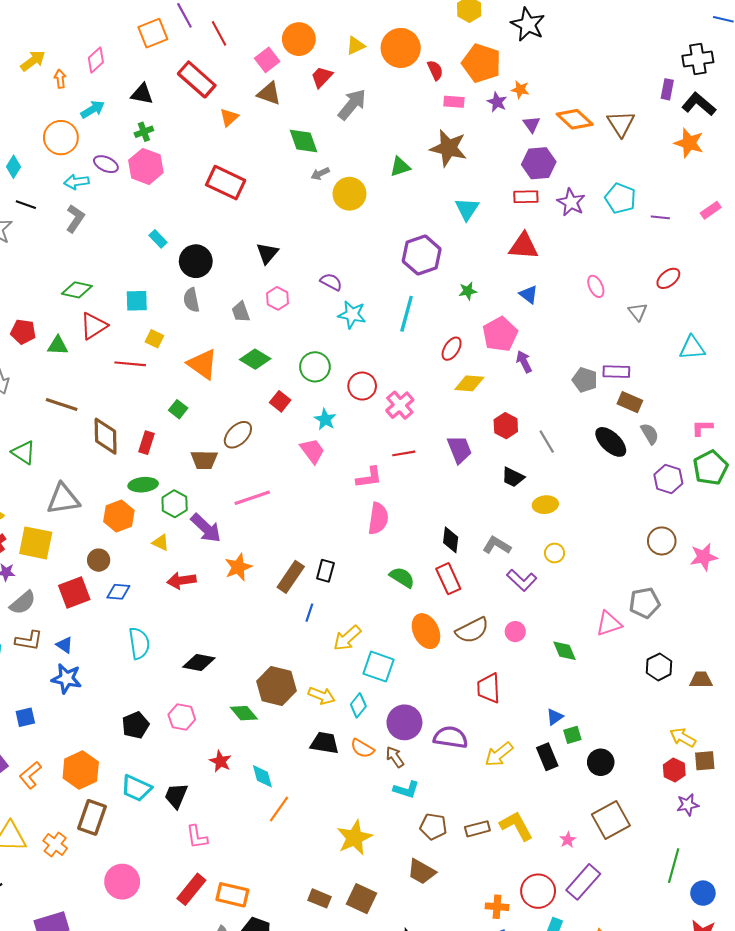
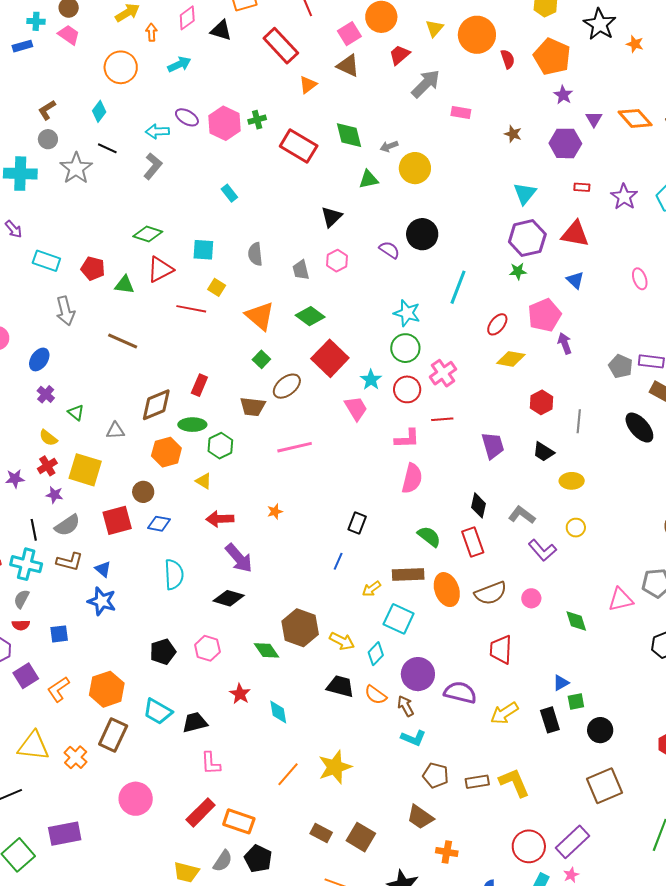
yellow triangle: (355, 46) -> (434, 28), turned -30
orange star: (520, 90) -> (635, 44), moved
black triangle: (142, 94) -> (221, 30), moved
pink rectangle: (454, 102) -> (461, 113), moved
green cross: (144, 132) -> (257, 120), moved
orange circle: (61, 138) -> (121, 67), moved
green diamond: (304, 141) -> (349, 135), moved
brown star: (448, 148) -> (513, 134), size x0.5
purple hexagon: (539, 163) -> (565, 143), moved
green triangle: (400, 167) -> (369, 179), moved
red rectangle: (526, 197) -> (582, 187), size x0.7
purple hexagon: (422, 255) -> (527, 238), moved
black circle: (196, 261) -> (422, 234), moved
cyan star: (352, 315) -> (407, 313), moved
green circle: (315, 367) -> (405, 348), moved
red circle: (362, 386) -> (407, 389), moved
red square: (280, 401) -> (330, 358), size x1.8
green square: (178, 409) -> (261, 359), moved
brown diamond: (106, 436) -> (156, 405), moved, turned 63
gray line: (547, 442) -> (579, 421), turned 30
purple trapezoid: (459, 450) -> (493, 446), moved
green triangle: (24, 453) -> (76, 413), moved, size x0.7
gray triangle: (63, 499) -> (115, 431), size x0.6
purple arrow: (206, 528) -> (239, 558), moved
orange star: (238, 567) -> (275, 512), size x0.6
brown rectangle: (291, 577) -> (408, 575), moved, turned 48
yellow arrow: (347, 638) -> (371, 589), size x0.7
black trapezoid: (176, 796) -> (195, 722), turned 48
orange line: (279, 809) -> (288, 774), moved
yellow star: (355, 838) -> (335, 767), moved
pink star: (568, 840) -> (571, 875), moved
orange cross: (497, 907) -> (447, 852), moved

